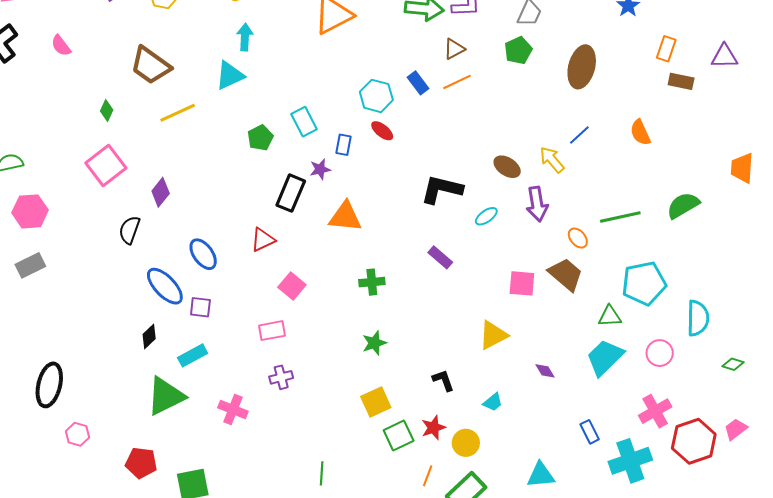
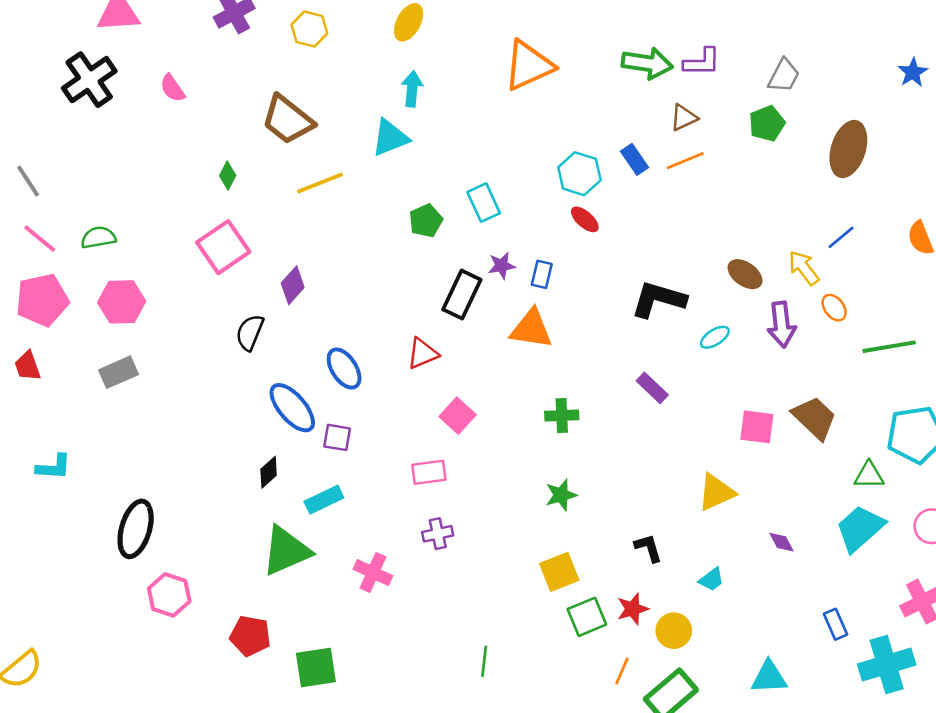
blue rectangle: (343, 145) -> (542, 274), moved
orange ellipse: (578, 238) -> (834, 308), moved
pink hexagon: (77, 434) -> (169, 595), size x1.4

